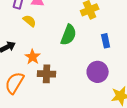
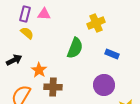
yellow semicircle: (30, 21) -> (27, 33), moved
blue rectangle: (106, 41) -> (112, 54), turned -56

